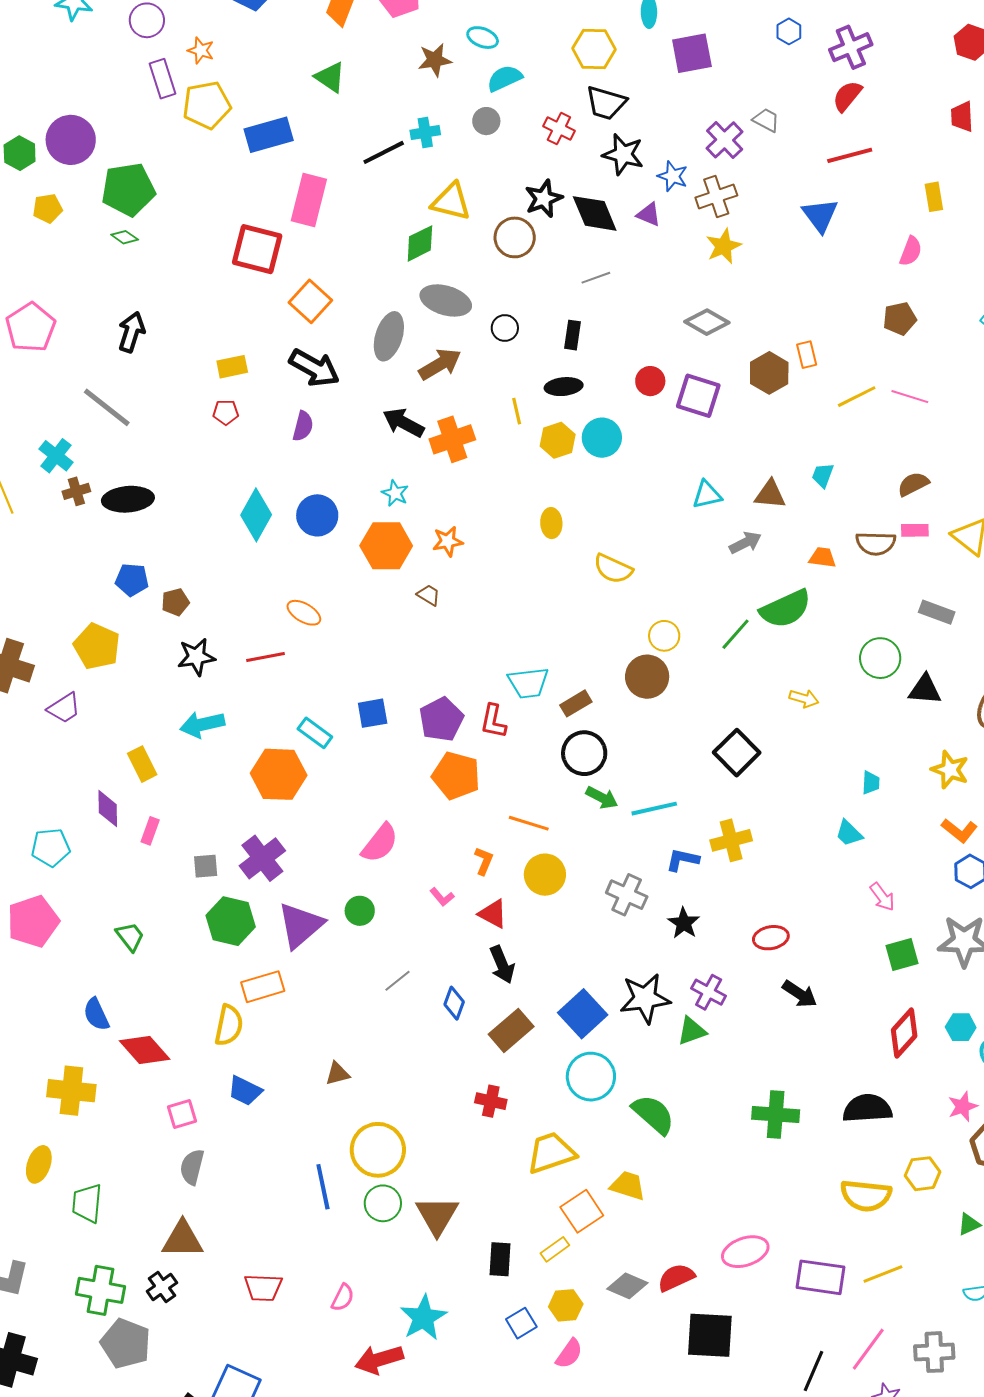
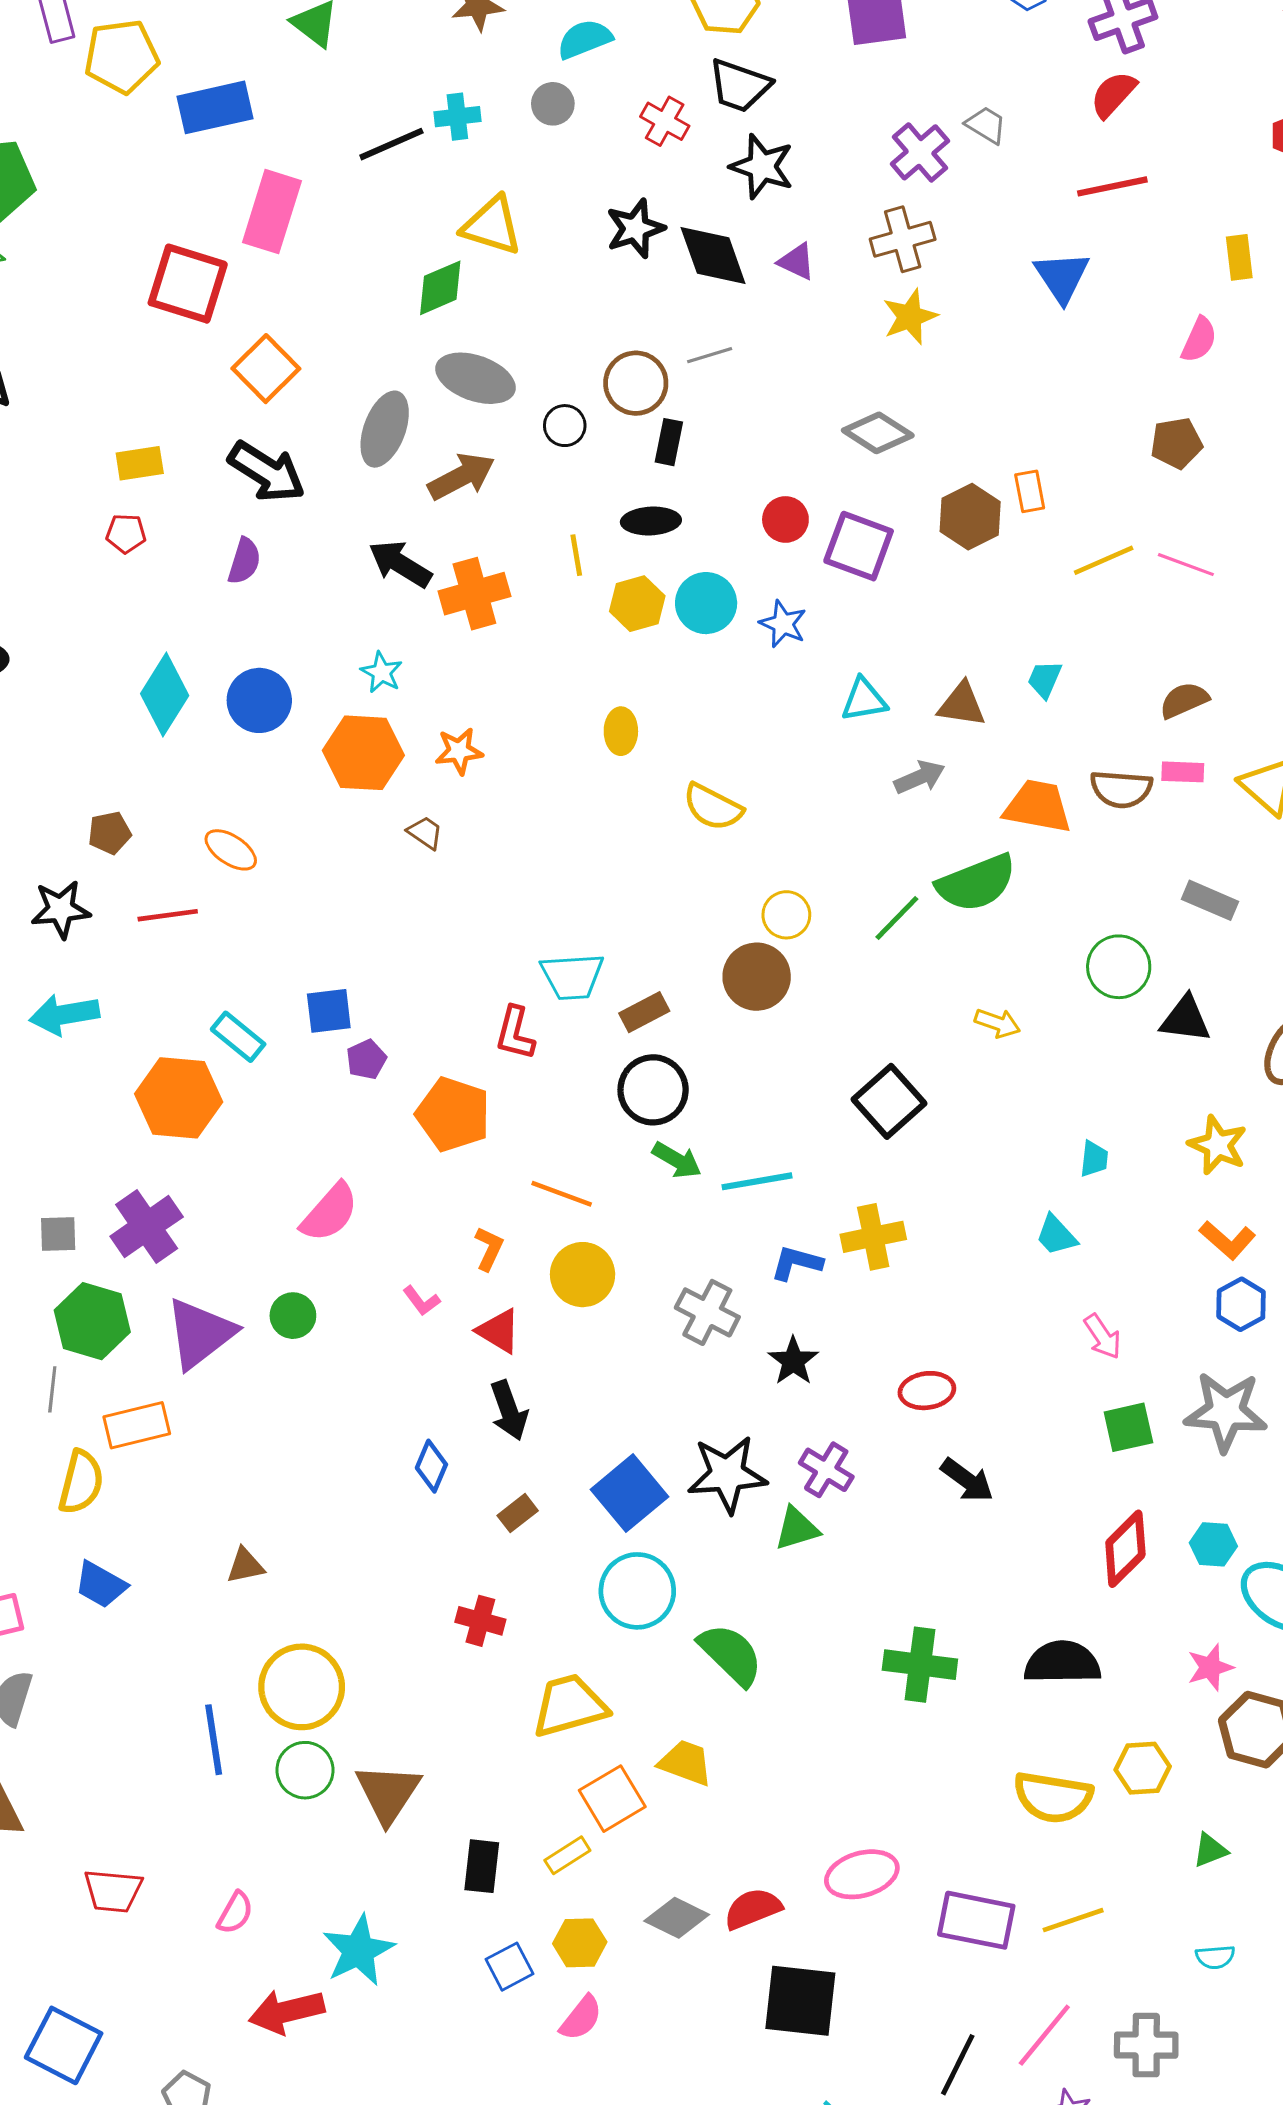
blue star: (673, 176) -> (783, 624), moved
brown circle: (515, 237) -> (636, 383), moved
orange trapezoid: (823, 557) -> (1038, 806), size x1.6
brown pentagon: (175, 602) -> (110, 833), moved
purple pentagon: (441, 719) -> (366, 1059), moved, size x0.6
gray line: (398, 981) -> (52, 1389), moved, turned -48
brown rectangle: (511, 1030) -> (518, 1513), size x0.6

